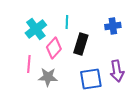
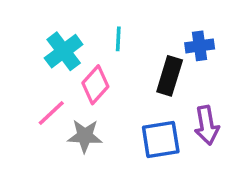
black rectangle: (81, 44) -> (170, 76), moved
pink line: (29, 64) -> (51, 113), turned 42

